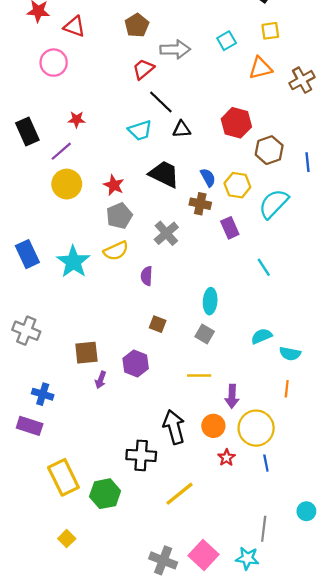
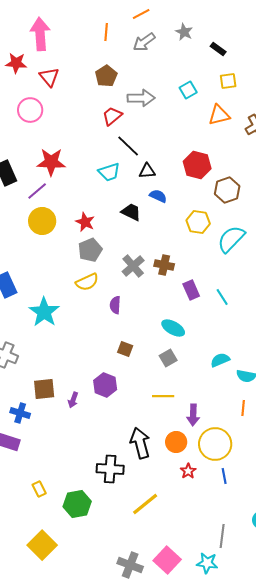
red triangle: (74, 26) -> (49, 77), turned 30
red star: (77, 119) -> (51, 162), size x1.8
black trapezoid: (164, 174) -> (131, 212), size x0.7
blue semicircle: (208, 177) -> (158, 196), moved, turned -36
brown cross: (200, 204) -> (164, 265), moved
purple rectangle: (230, 228) -> (191, 290), moved
cyan star: (73, 262) -> (44, 312), moved
cyan ellipse: (210, 301) -> (173, 328), turned -65
gray square: (205, 334) -> (168, 358), turned 30
brown square: (86, 353) -> (44, 389), moved
yellow rectangle: (63, 477) -> (39, 489), size x0.5
yellow square: (67, 539) -> (42, 545), size x1.8

